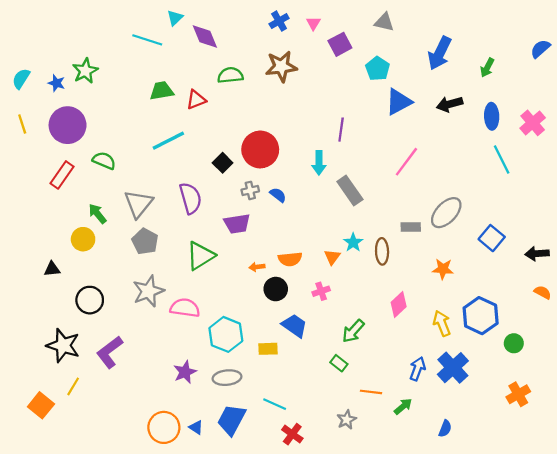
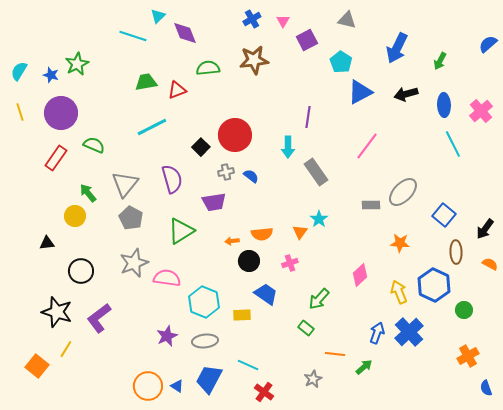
brown ellipse: (382, 251) -> (456, 252), moved
black arrow: (537, 254) -> (485, 229), turned -50
blue semicircle: (445, 429) -> (486, 388), moved, turned 140

